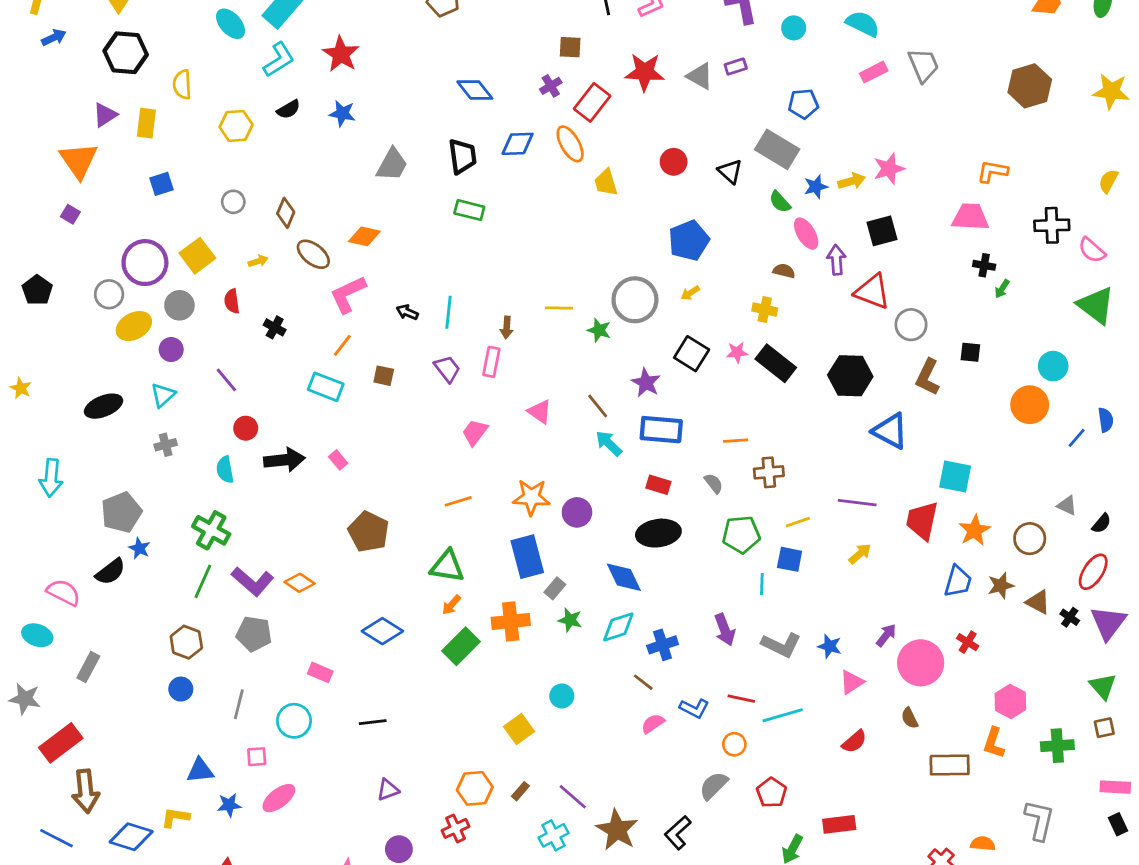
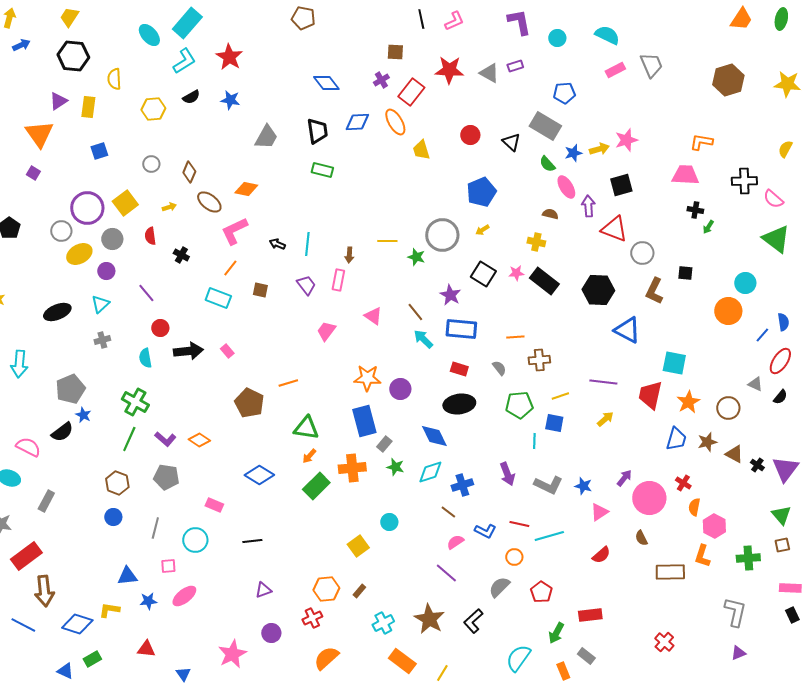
orange line: (458, 501) -> (288, 383), moved
red ellipse: (1093, 572) -> (780, 361), moved
purple L-shape: (253, 581) -> (165, 439), size x0.7
purple line: (573, 797) -> (446, 573), moved
orange semicircle: (983, 844) -> (694, 507), moved, turned -84

